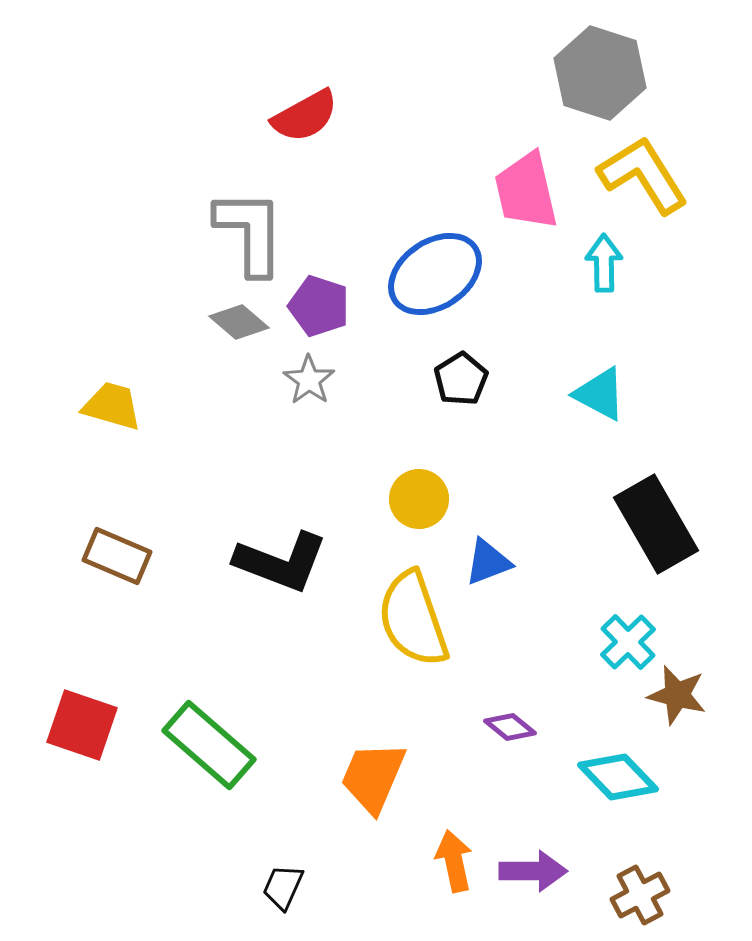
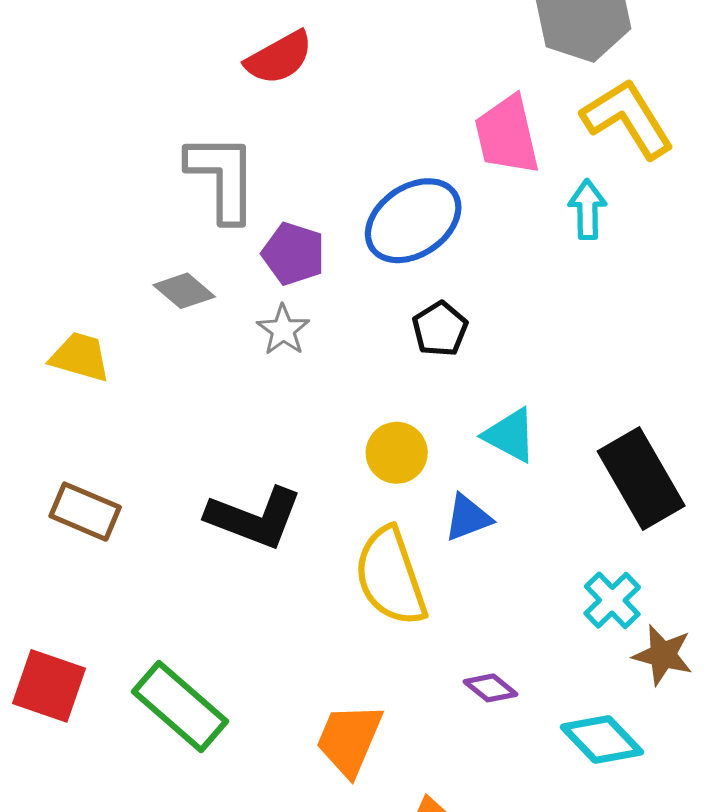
gray diamond: (239, 322) -> (184, 291), moved
cyan triangle: (600, 394) -> (510, 435), moved

